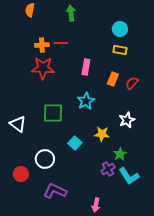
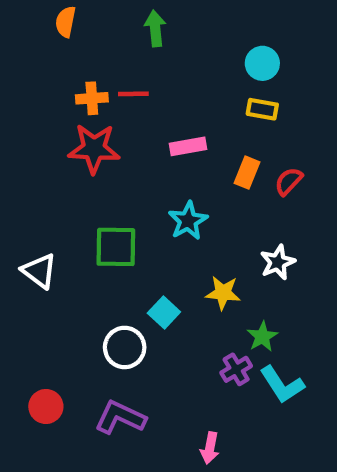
pink rectangle: (86, 67) -> (188, 146), turned 70
white circle: (45, 159) -> (125, 347), moved
red circle: (21, 174) -> (46, 407), moved

